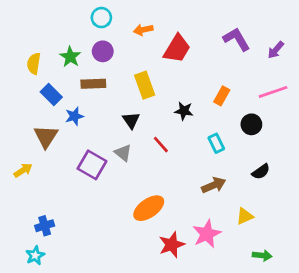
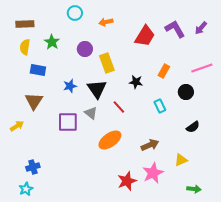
red trapezoid: (177, 49) -> (145, 36), moved
purple arrow: (276, 50) -> (201, 28), moved
purple circle: (103, 51) -> (85, 49), moved
brown rectangle: (93, 84) -> (25, 24), moved
blue rectangle: (51, 95) -> (38, 70), turned -35
blue star: (74, 116) -> (70, 86), moved
black triangle: (131, 120) -> (97, 89), size x1.5
purple square: (92, 165) -> (68, 122), turned -30
brown arrow: (214, 185) -> (150, 145), moved
orange ellipse: (149, 208) -> (110, 140), moved

